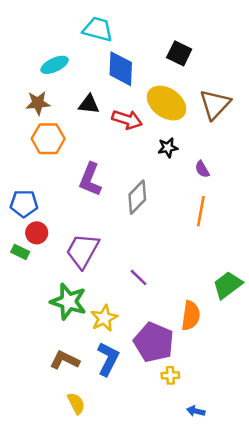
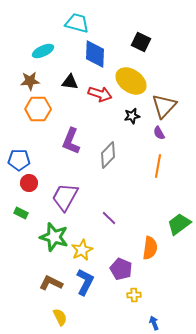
brown triangle: (215, 104) -> (164, 106), moved
green rectangle: (20, 252) -> (21, 213), moved
purple pentagon: (154, 342) -> (121, 269), size x0.7
blue arrow: (196, 411) -> (154, 323), turned 56

